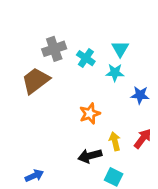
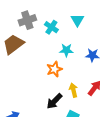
cyan star: (115, 73) -> (66, 50), moved
black arrow: (90, 156) -> (54, 101), turned -30

